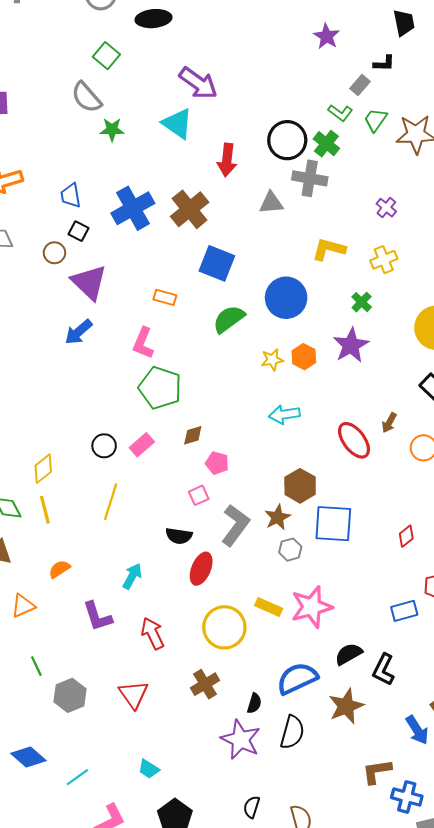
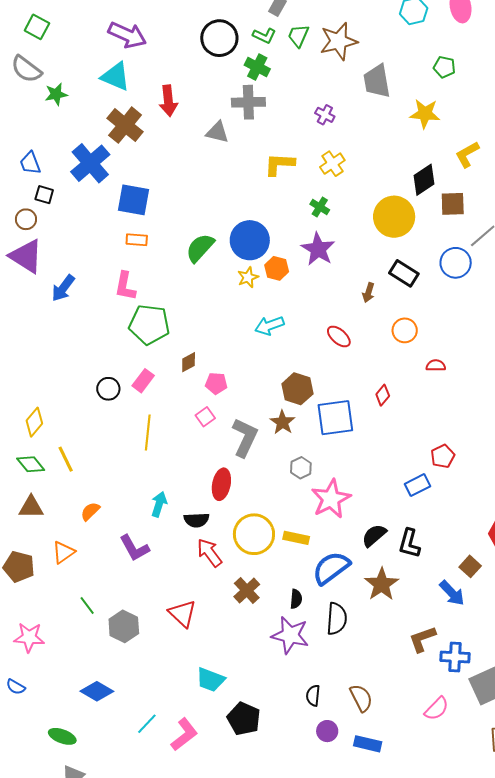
black circle: (287, 140) -> (219, 38), moved
gray triangle: (271, 203) -> (217, 132), turned 30
brown cross: (190, 209) -> (125, 125), moved
blue square: (217, 263) -> (133, 200), moved
purple triangle: (89, 282) -> (26, 256), moved
blue circle: (286, 298) -> (250, 240), moved
brown arrow: (389, 423) -> (368, 293), moved
red ellipse: (354, 440) -> (339, 336), size x0.7
yellow diamond: (43, 469) -> (34, 422), moved
yellow line: (111, 502) -> (148, 433), moved
black semicircle: (179, 536) -> (197, 520), moved
red diamond: (406, 536) -> (383, 395), moved
gray hexagon: (290, 550) -> (301, 468), moved
yellow rectangle: (269, 607) -> (296, 538), moved
red arrow: (153, 633) -> (210, 553), moved
cyan trapezoid: (149, 769) -> (211, 680), size x1.4
cyan line: (77, 777) -> (147, 724), moved

